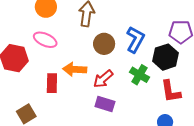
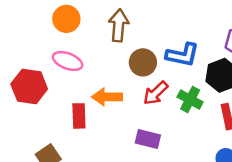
blue L-shape: (135, 39) -> (182, 55), turned 76
red arrow: (103, 79) -> (156, 93), moved

